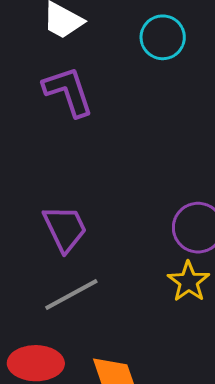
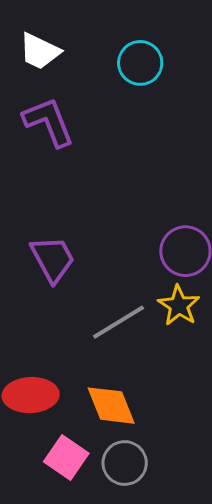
gray line: (71, 295) -> (118, 322), moved

